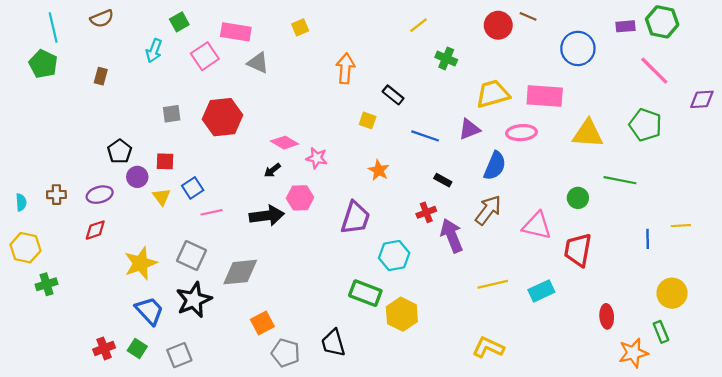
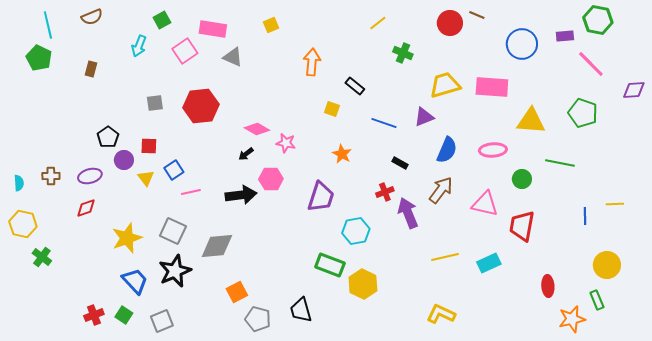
purple rectangle: (626, 26) -> (565, 36), moved
pink ellipse: (521, 133) -> (493, 150), moved
green cross: (46, 284) -> (42, 257), turned -36

